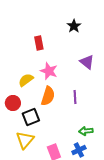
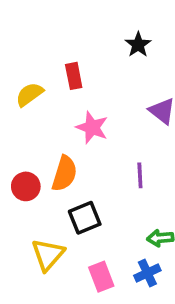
yellow semicircle: (26, 80) -> (29, 94), moved
orange semicircle: (48, 96) -> (64, 174), moved
black square: (31, 117) -> (85, 218), moved

